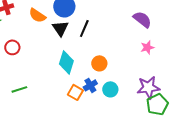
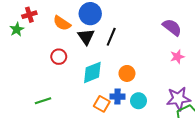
red circle: (12, 47) -> (59, 57), moved
cyan diamond: (66, 62) -> (92, 72), turned 50
blue cross: (90, 85) -> (118, 97), turned 32

